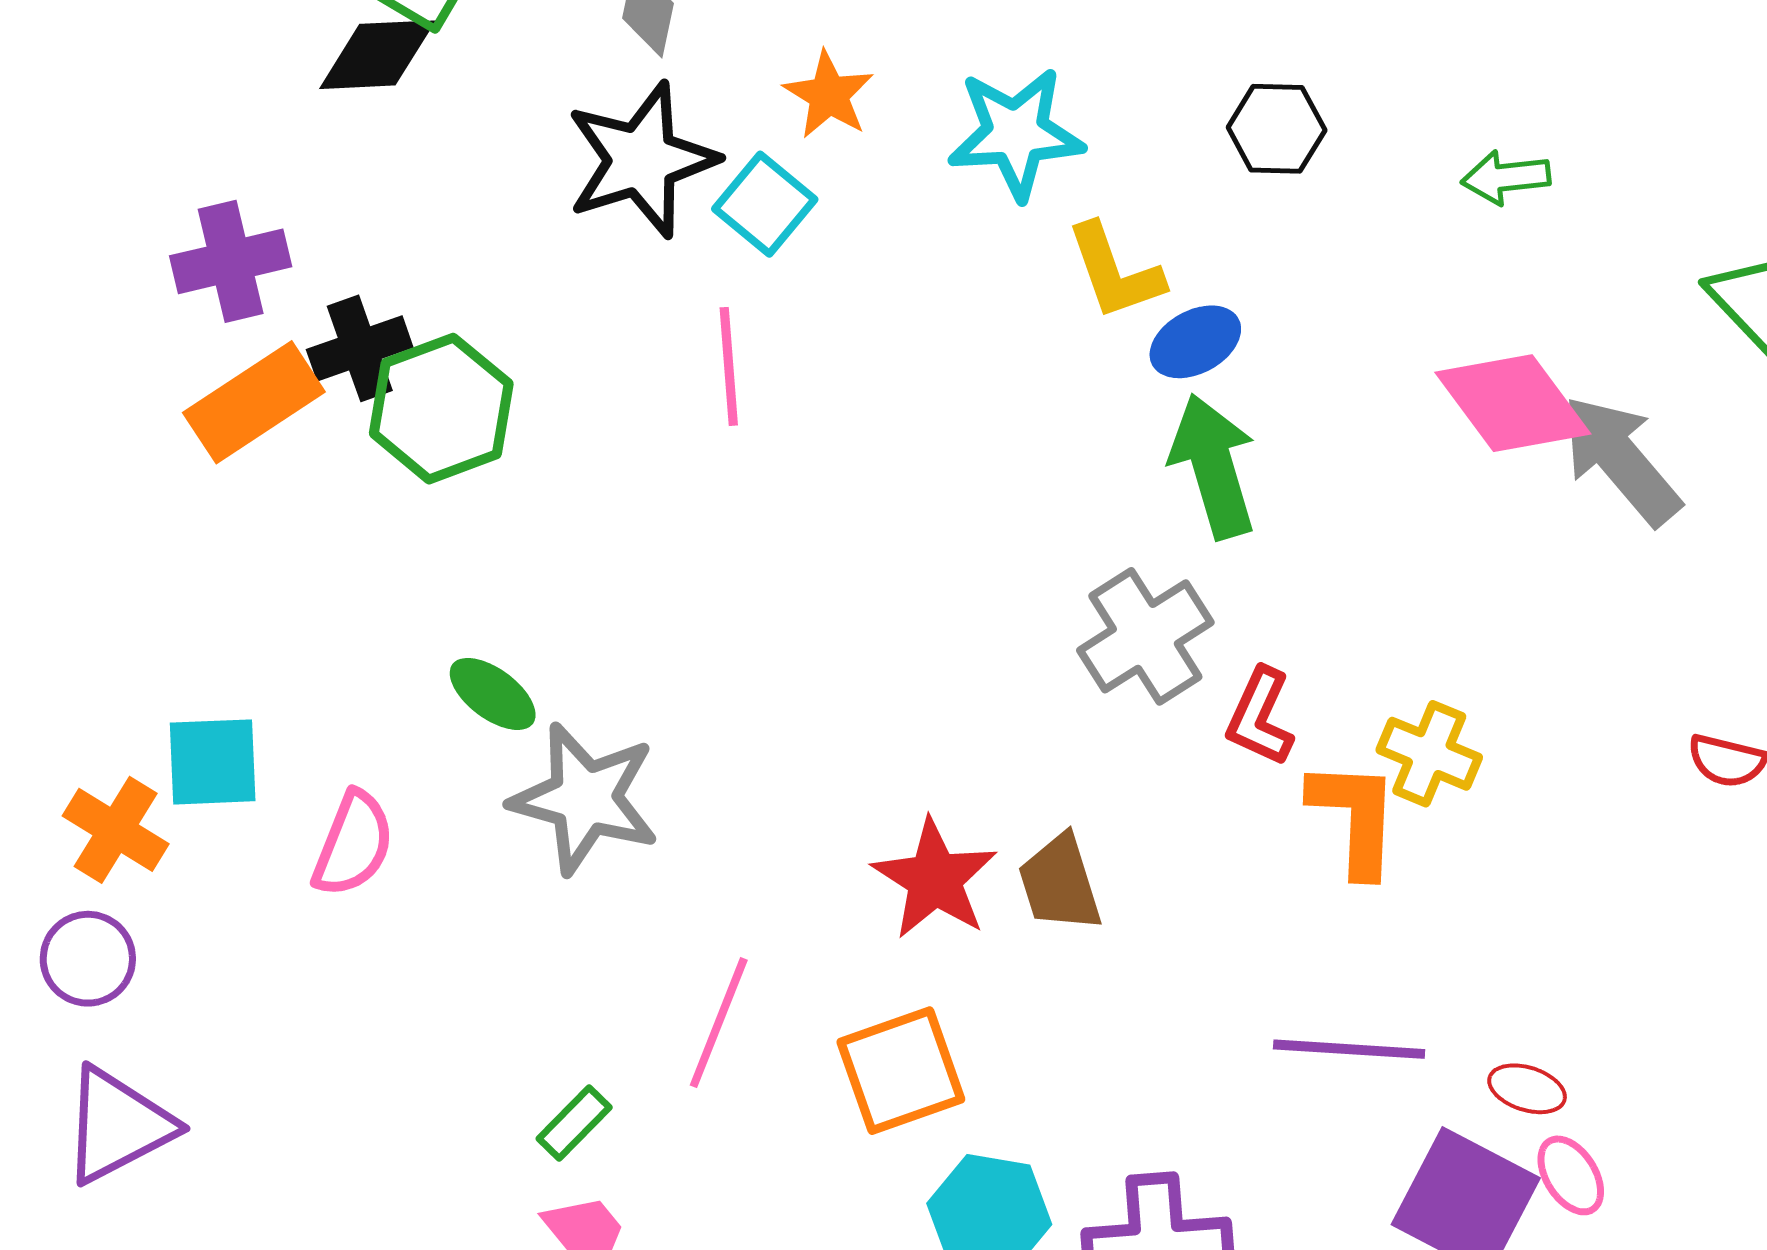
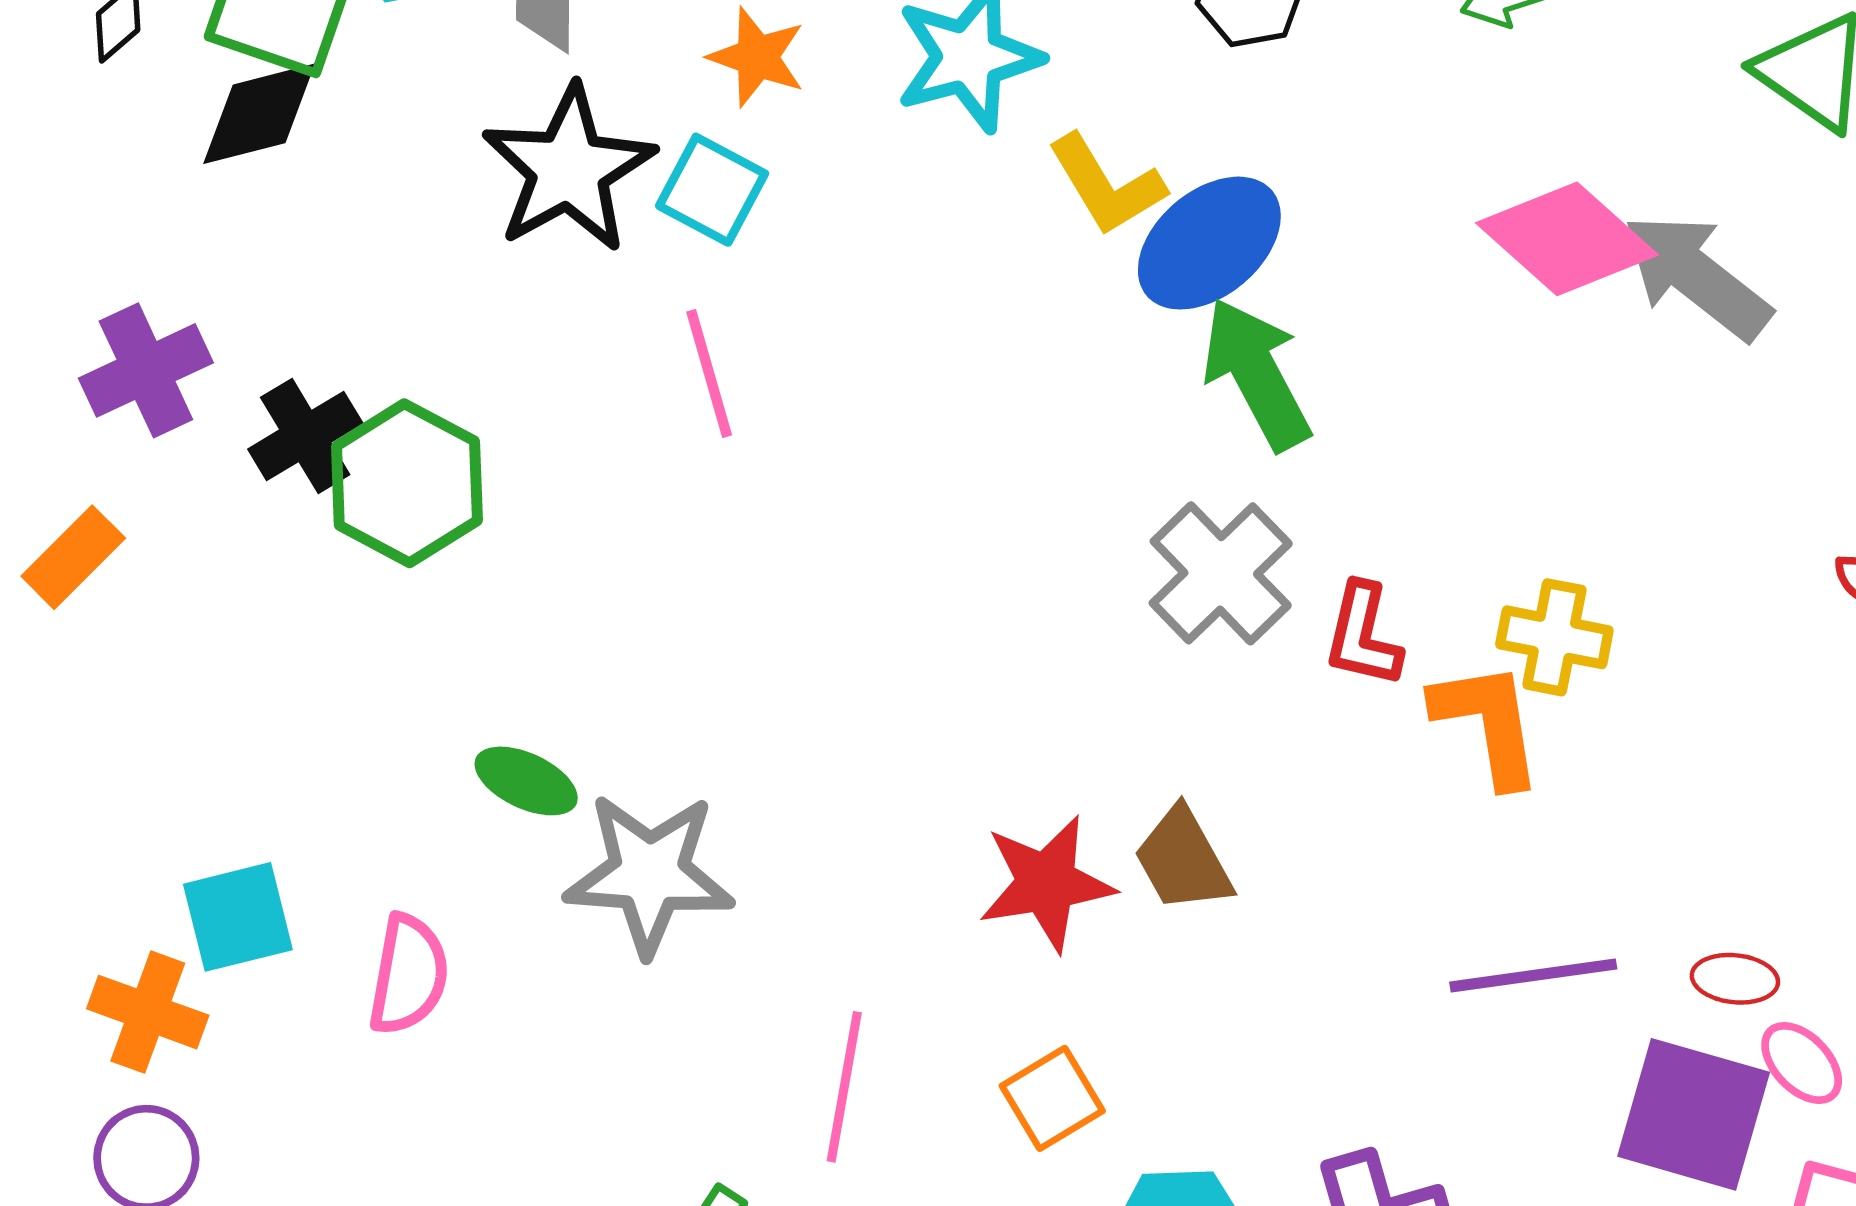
blue ellipse: (1195, 342) -> (1209, 243), size x1.5
orange rectangle: (254, 402) -> (73, 557), moved, size x0.7
red star: (935, 879) -> (1046, 883), turned -30
orange square: (901, 1071) -> (1052, 1098), size x0.7

